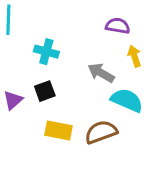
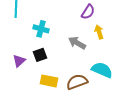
purple semicircle: (118, 26) -> (88, 12), turned 112
cyan semicircle: (127, 100) -> (102, 70), moved

